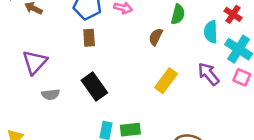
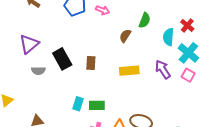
brown rectangle: (89, 38) -> (91, 63), moved
yellow rectangle: (166, 81) -> (129, 71), turned 42
black rectangle: (94, 87) -> (62, 59), moved

